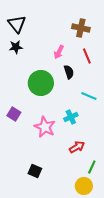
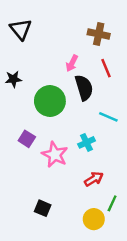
black star: (16, 47) -> (13, 79), moved
black semicircle: (69, 72) -> (84, 88), size x1.5
purple square: (14, 114) -> (27, 139), moved
yellow circle: (84, 186) -> (94, 219), moved

